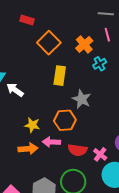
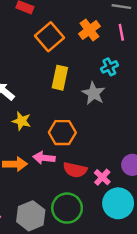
orange cross: (84, 44) -> (89, 30), moved
gray star: (82, 99) -> (94, 93), moved
yellow star: (32, 125) -> (22, 121), moved

